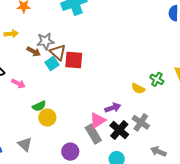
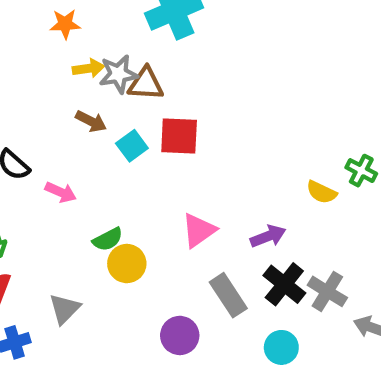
yellow arrow: (11, 34) -> (88, 68), moved
gray star: (45, 41) -> (118, 74), moved
brown triangle: (58, 52) -> (146, 84), moved, turned -36
pink triangle: (98, 120) -> (199, 230), moved
gray cross: (141, 122) -> (327, 291), moved
gray triangle: (25, 144) -> (65, 309), moved, turned 35

